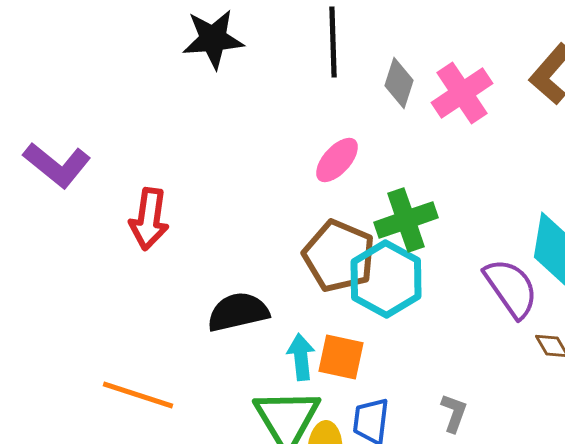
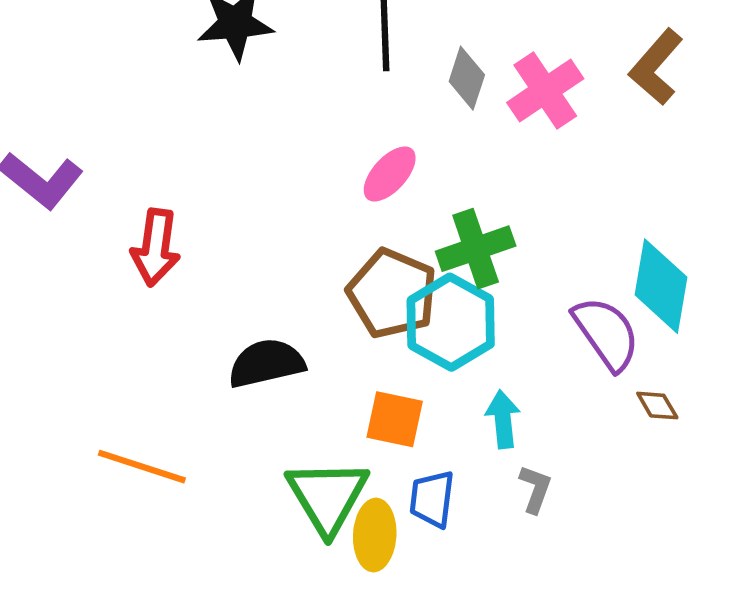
cyan arrow: (301, 357) -> (503, 419), moved

